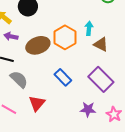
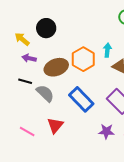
blue rectangle: (63, 77) -> (81, 99), size x1.4
gray semicircle: (19, 79) -> (45, 93), moved

